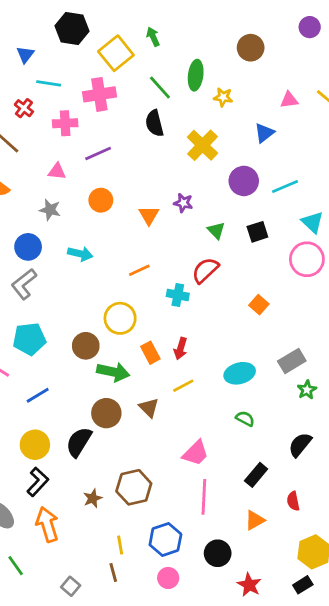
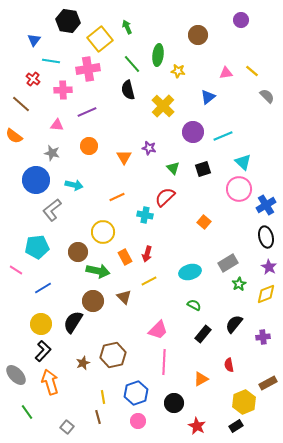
blue circle: (28, 247) -> (36, 180), size x1.4
gray L-shape: (24, 284) -> (52, 210), moved
black rectangle: (256, 475) -> (203, 334), moved

